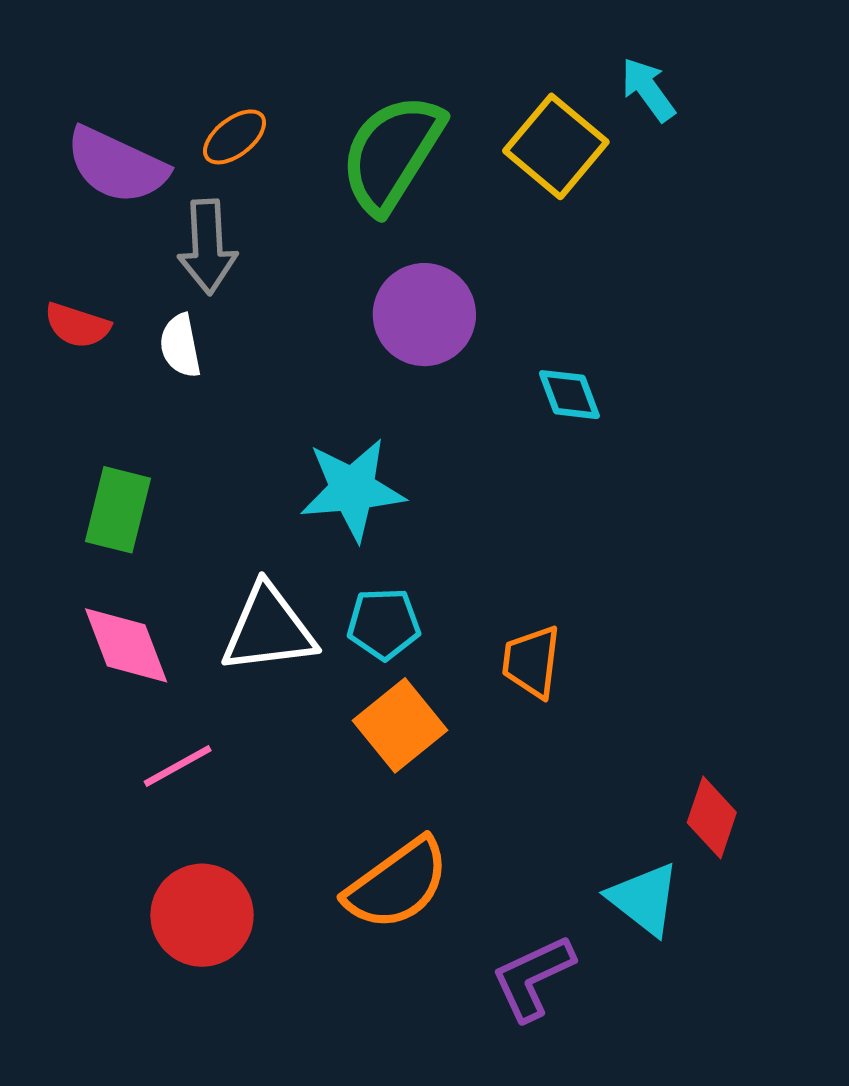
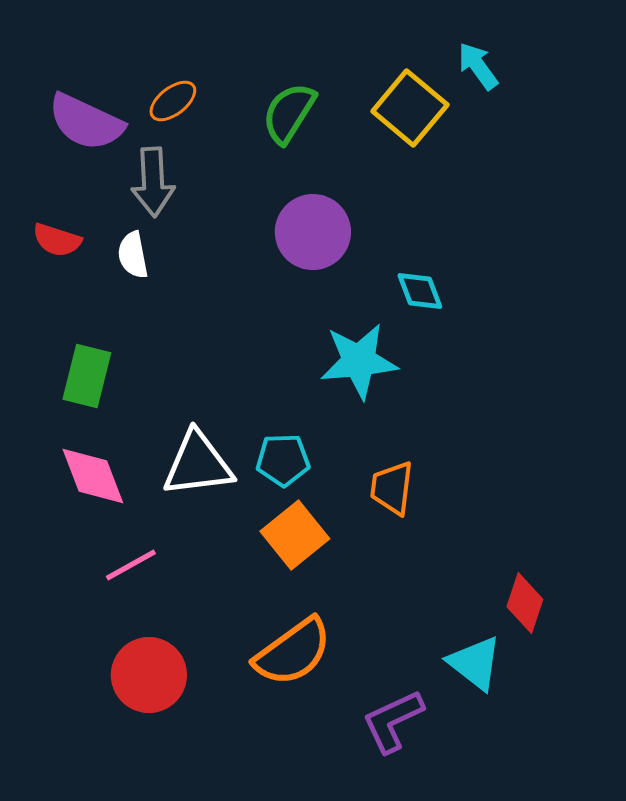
green semicircle: (392, 153) -> (289, 113), size x0.7
cyan star: (353, 489) -> (359, 361), moved

